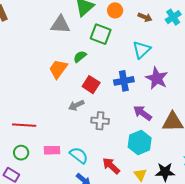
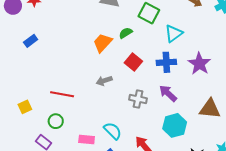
cyan triangle: (142, 50) -> (174, 33), moved
gray arrow: (76, 105) -> (104, 81), moved
purple arrow: (142, 113) -> (168, 93), moved
pink rectangle: (52, 150) -> (87, 139), moved

